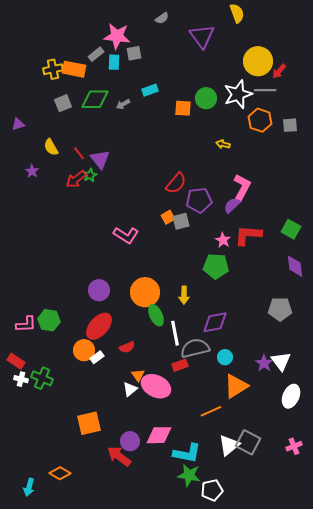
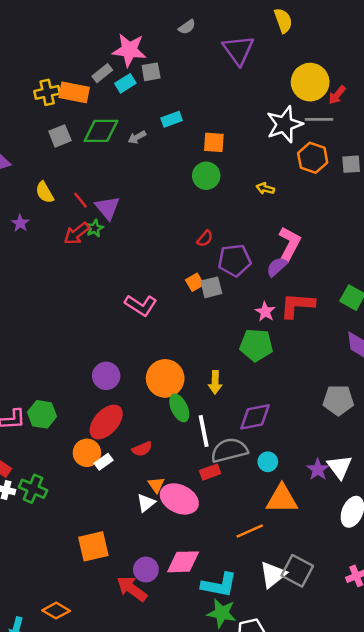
cyan rectangle: (114, 62) -> (125, 83), turned 56
green circle: (206, 98) -> (206, 176), moved
red semicircle: (176, 183) -> (205, 239), size x0.6
orange triangle: (236, 386) -> (282, 499), turned 32

